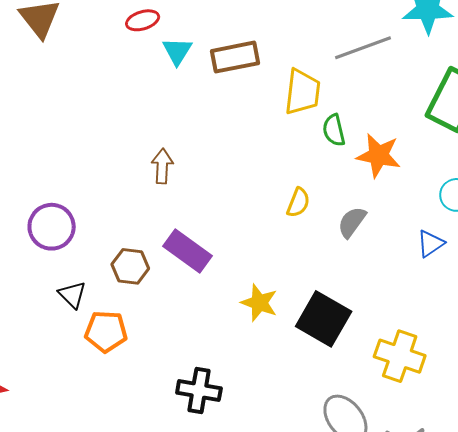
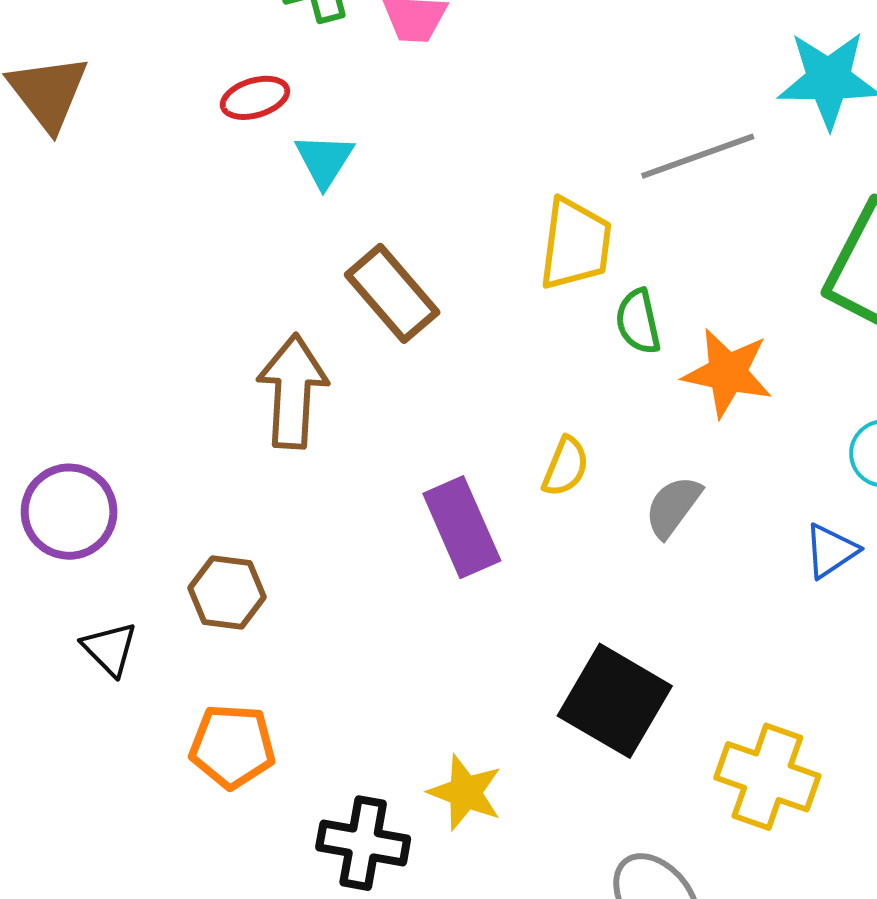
brown rectangle: (235, 57) -> (392, 293), moved, turned 60
brown arrow: (162, 166) -> (293, 391), size x1.6
purple rectangle: (187, 251) -> (462, 527), moved, turned 30
yellow star: (259, 303) -> (465, 792), moved
orange pentagon: (106, 331) -> (232, 746), moved

